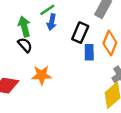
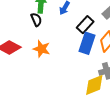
blue rectangle: (89, 52) -> (87, 43), size x1.5

